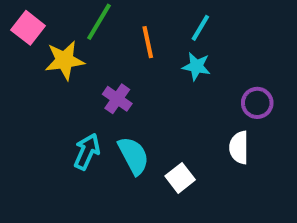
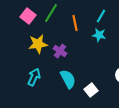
pink square: (28, 28) -> (28, 16), moved
yellow star: (65, 60) -> (38, 44), moved
cyan arrow: (87, 152) -> (34, 77), moved

